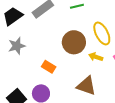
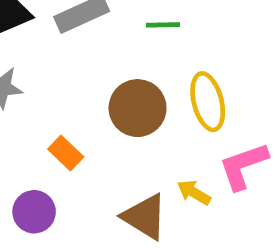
yellow arrow: (96, 57) -> (194, 193), moved

